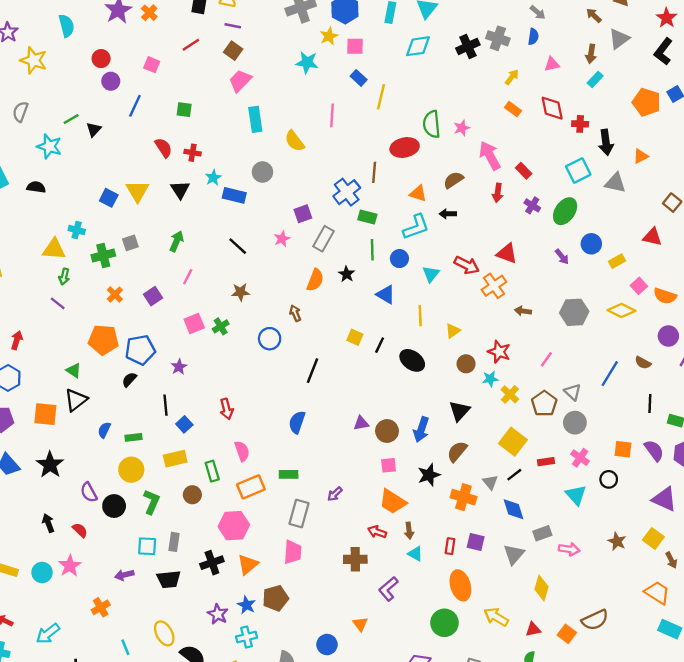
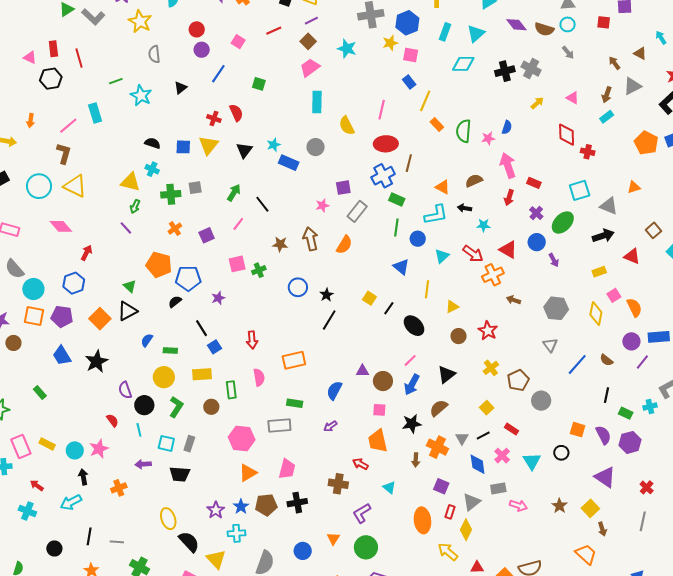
purple line: (233, 26) -> (311, 21), turned -48
blue semicircle: (533, 37) -> (507, 127), moved
cyan star: (307, 62) -> (347, 49), moved
pink triangle: (552, 64) -> (573, 98), turned 32
orange rectangle: (513, 109) -> (437, 125), moved
gray semicircle: (20, 112) -> (154, 54), moved, turned -36
green line: (71, 119) -> (116, 81), moved
black arrow: (606, 142) -> (603, 236), moved, turned -110
red ellipse: (405, 148) -> (386, 144), moved
red cross: (193, 153) -> (214, 118), moved
red rectangle: (524, 171) -> (534, 183), turned -32
black semicircle: (36, 187) -> (152, 143), moved
blue square: (109, 198) -> (183, 147), turned -35
blue circle: (591, 244) -> (537, 242), moved
black line: (238, 246) -> (262, 204), moved
black star: (347, 274) -> (327, 295), moved
orange semicircle: (665, 296) -> (634, 308), turned -144
yellow diamond: (621, 310) -> (596, 313), turned 65
brown arrow: (295, 313) -> (311, 239), moved, size x1.6
pink line: (546, 359) -> (410, 360), moved
cyan star: (490, 379) -> (484, 225), moved
gray triangle: (573, 392) -> (550, 345), moved
black line: (166, 405) -> (202, 328), turned -36
orange square: (45, 414) -> (100, 319), turned 30
blue semicircle: (297, 422) -> (334, 390), moved
yellow square: (513, 442) -> (487, 408), size x0.6
pink cross: (580, 458) -> (502, 456), moved
red rectangle: (546, 462) -> (512, 429), turned 32
orange rectangle: (251, 487) -> (294, 360), moved
orange trapezoid: (393, 502) -> (378, 441), turned 35
gray rectangle: (299, 513) -> (279, 425), moved, turned 60
black arrow: (48, 523) -> (83, 477), moved
brown arrow: (409, 531) -> (416, 460), moved
red rectangle: (450, 546) -> (450, 512), moved
black cross: (212, 563) -> (297, 503), moved
yellow diamond: (541, 588) -> (466, 530), moved
green circle: (444, 623) -> (366, 547), moved
cyan line: (125, 647) -> (139, 430), moved

